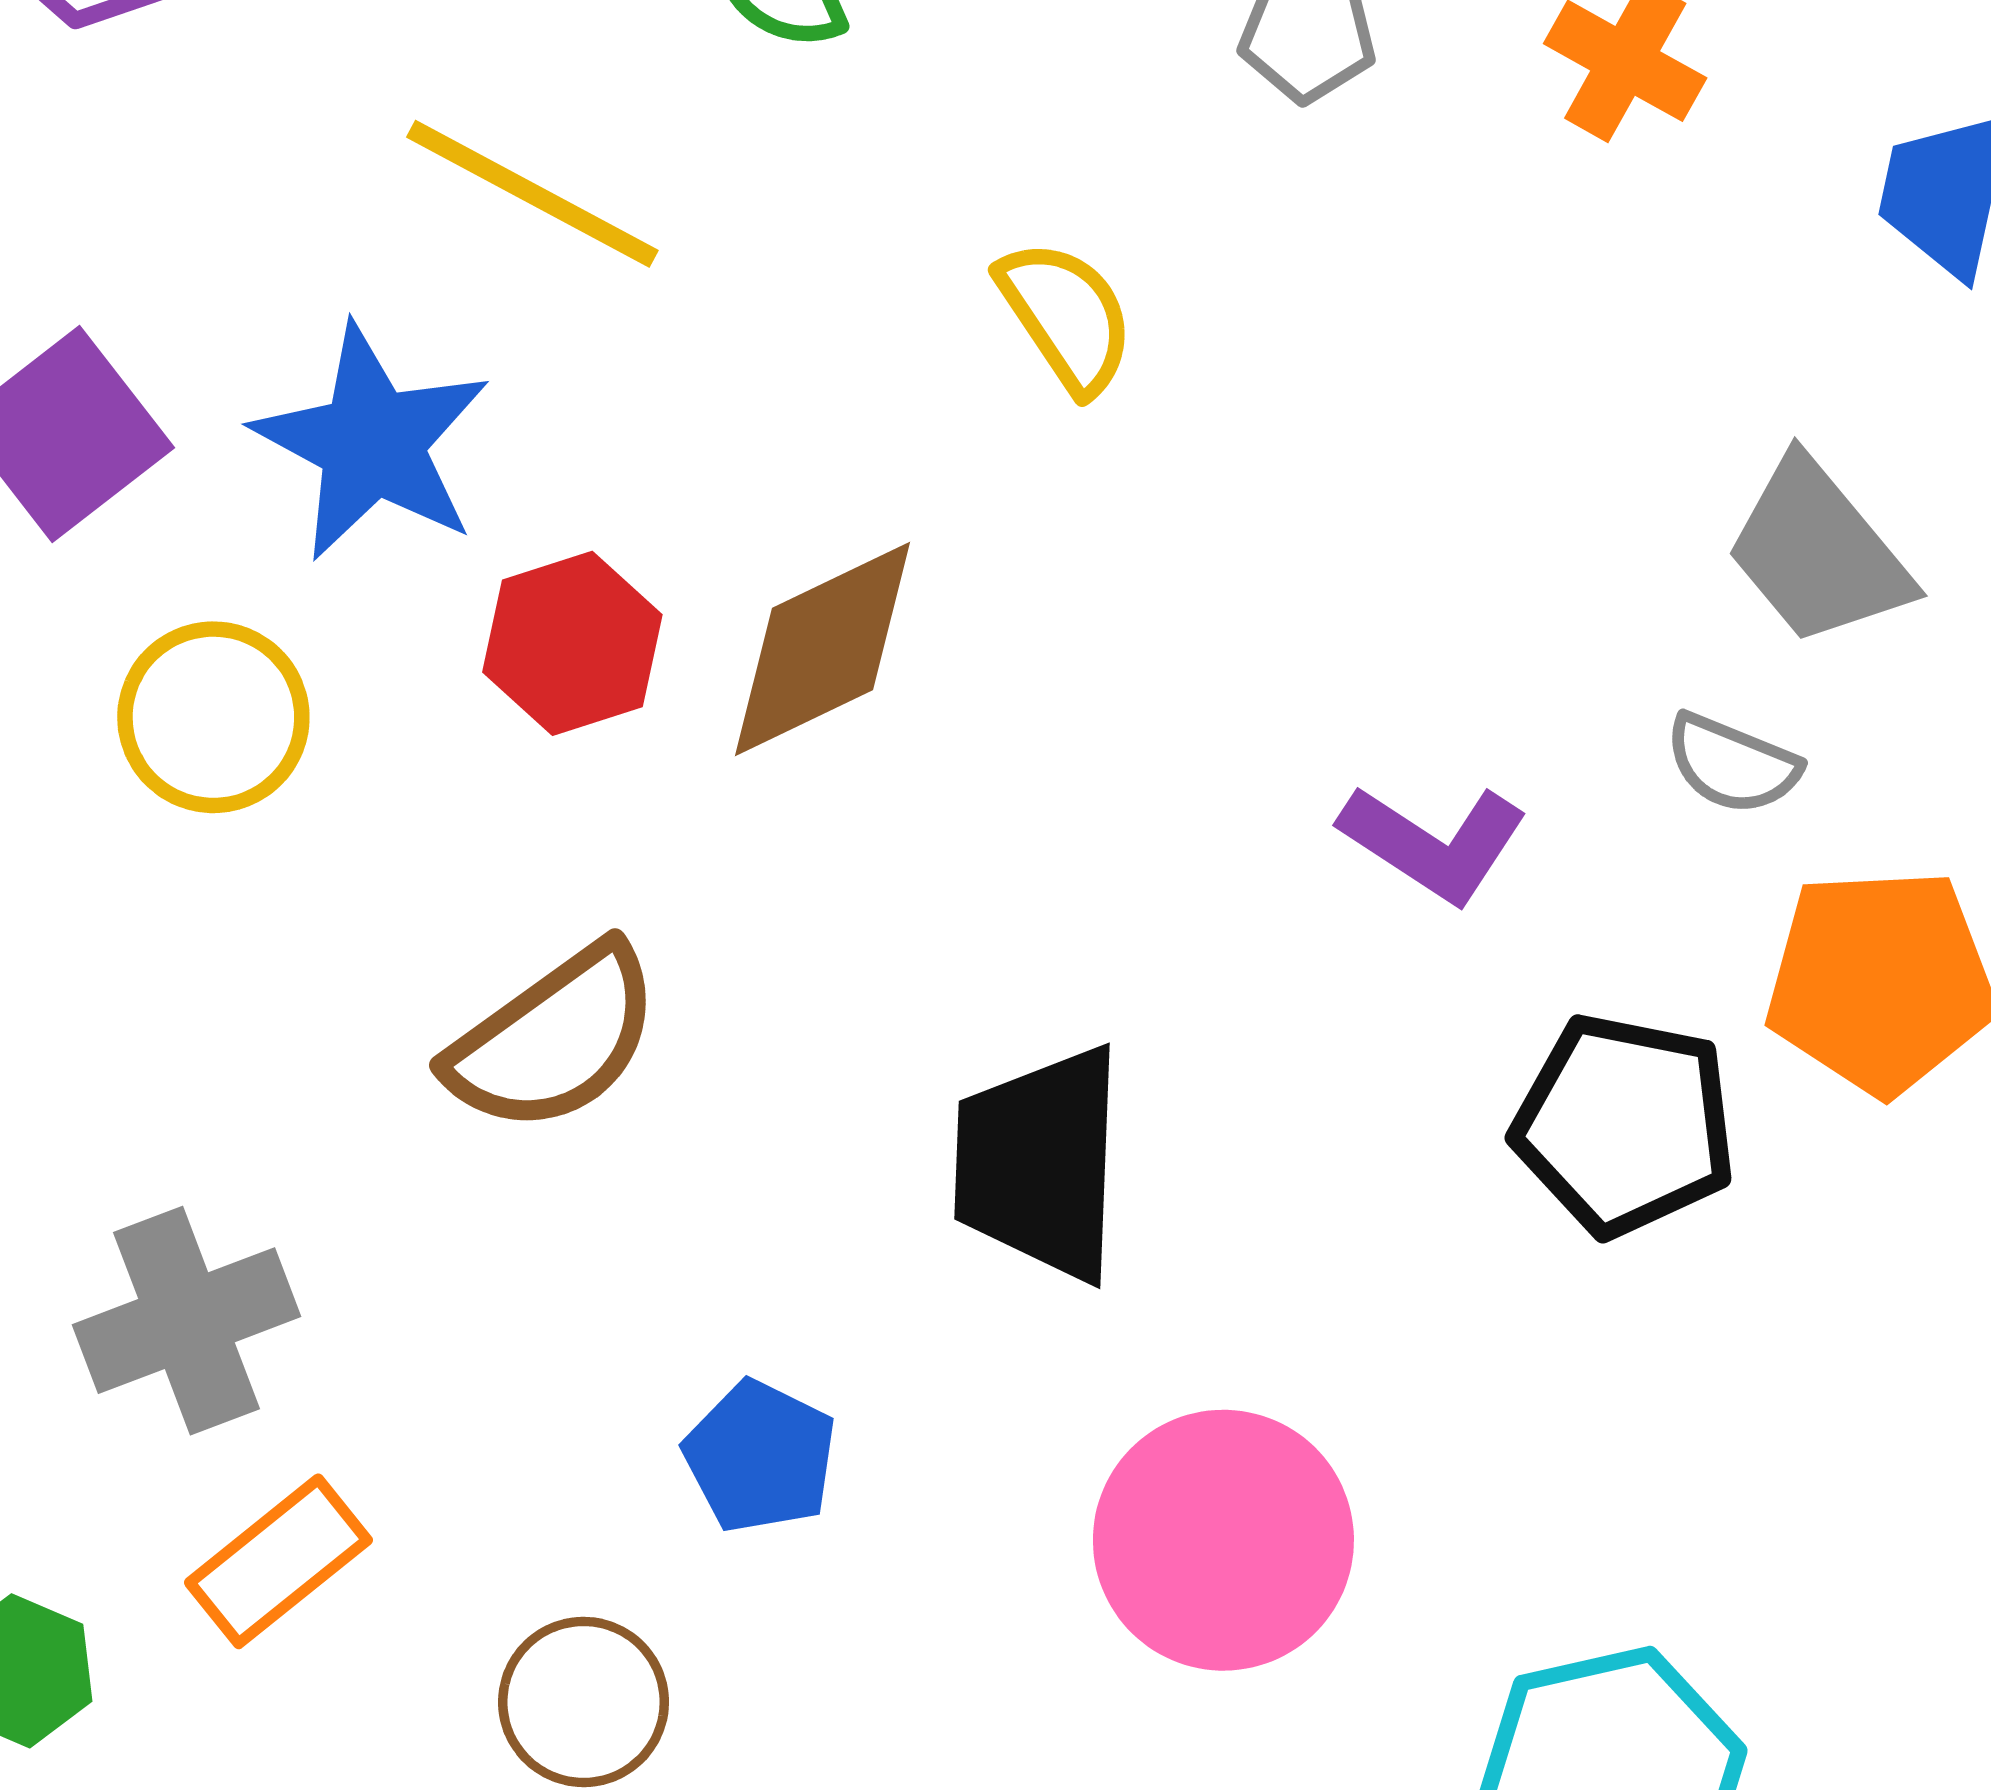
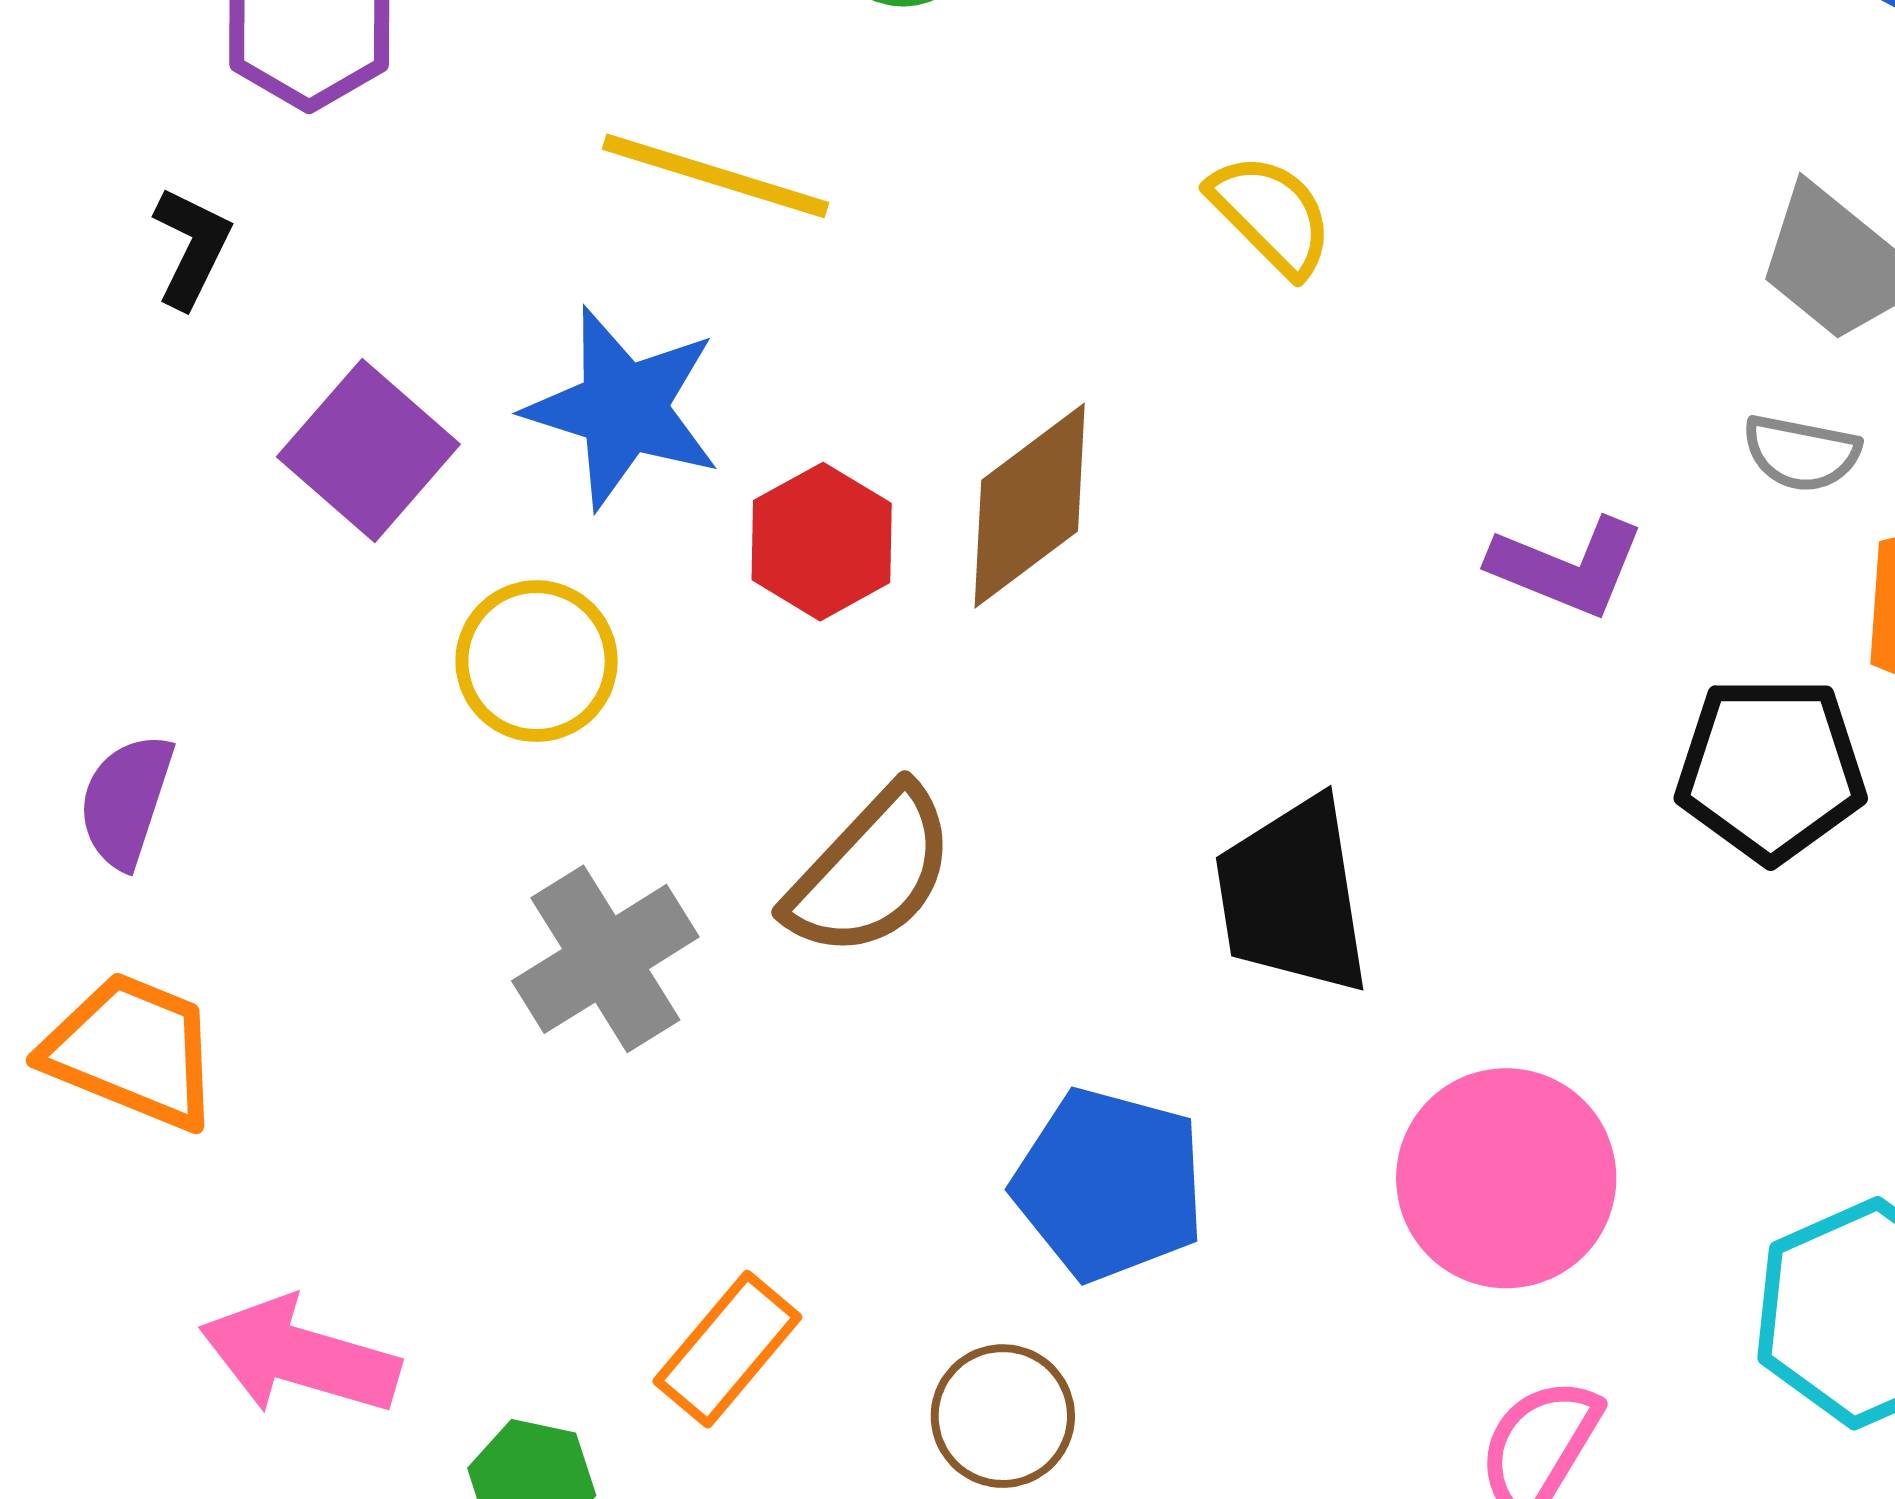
yellow semicircle: (1066, 316) -> (1271, 214), moved
gray cross: (187, 1321) -> (605, 959), moved
blue pentagon: (760, 1457) -> (1109, 1184), size x1.5

